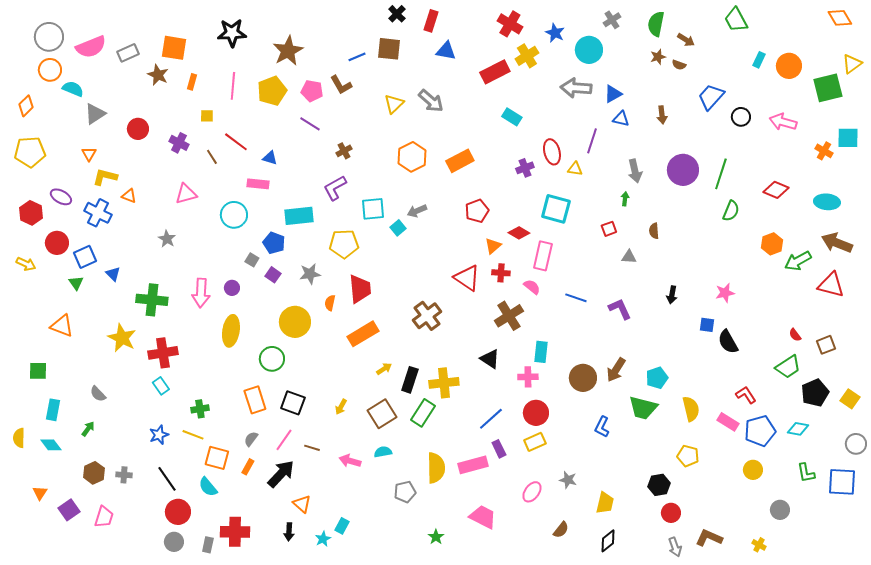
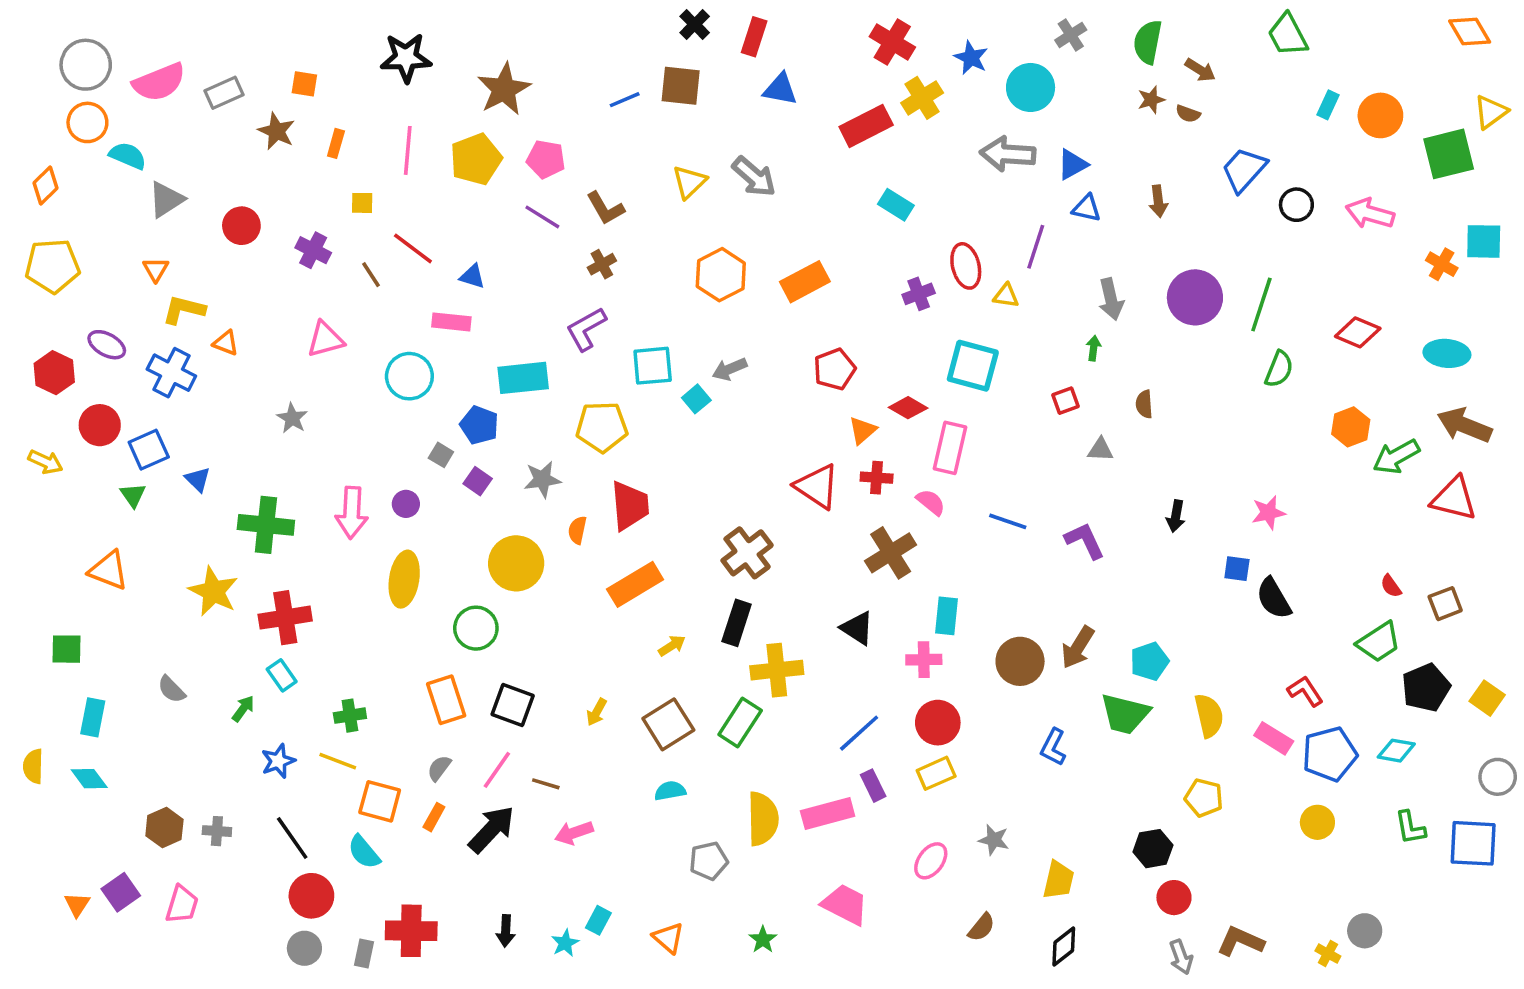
orange square: (174, 48) -> (304, 84), size x0.6
brown L-shape: (341, 85) -> (605, 208), moved
black rectangle: (410, 380) -> (737, 623), moved
green arrow: (88, 429) -> (243, 709), moved
pink arrow: (350, 461) -> (574, 833), moved, turned -35
orange triangle: (40, 493) -> (77, 905), moved
orange triangle: (302, 504) -> (668, 938), moved
gray circle: (780, 510) -> (1365, 931), moved

